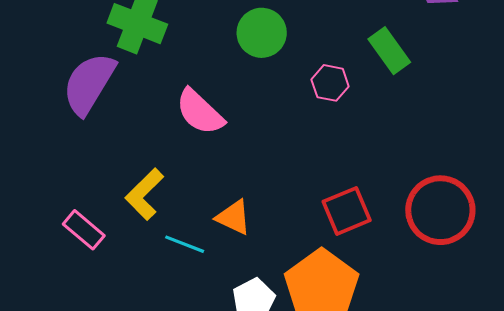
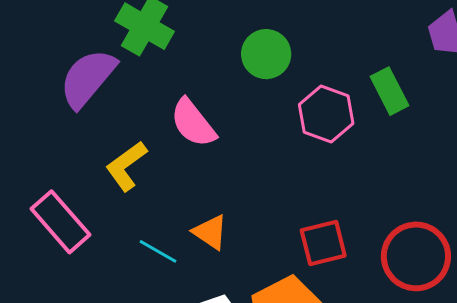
pink hexagon: (330, 83) -> (326, 114), size x1.5
yellow L-shape: (144, 194) -> (126, 166), moved
pink rectangle: (84, 230) -> (60, 222), size x1.5

